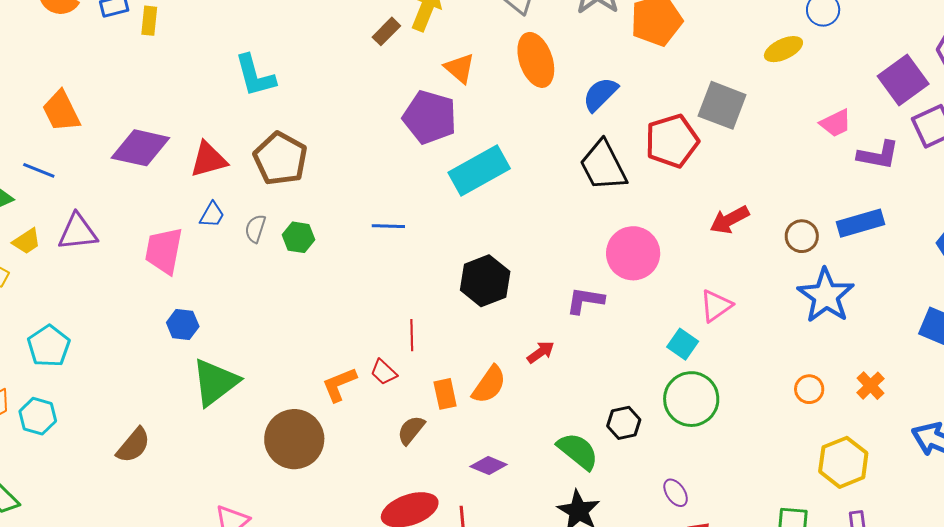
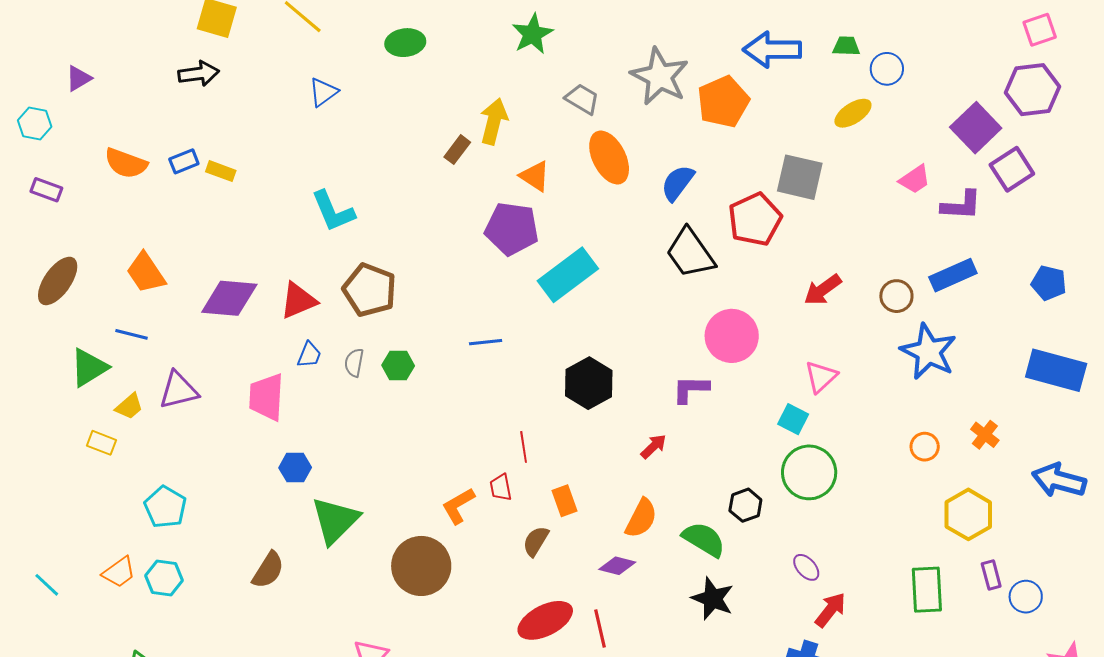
yellow rectangle: (149, 21) -> (221, 171), turned -68
red trapezoid: (384, 372) -> (501, 488), turned 44
orange semicircle: (489, 385) -> (641, 518), moved
brown semicircle: (133, 445) -> (268, 570), moved

